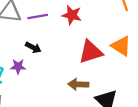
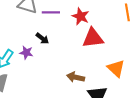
orange triangle: (121, 46) -> (116, 68), moved
red triangle: (91, 52) -> (93, 38), moved

